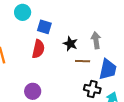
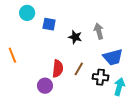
red semicircle: (38, 49) -> (58, 69), moved
brown line: (83, 61) -> (79, 69), moved, turned -56
blue trapezoid: (108, 69) -> (113, 57), turned 70

